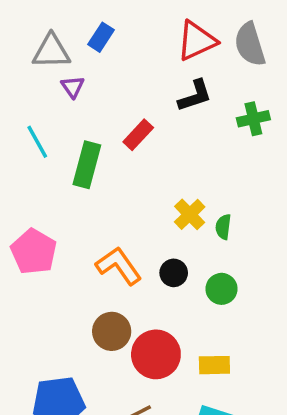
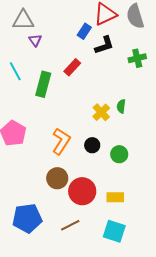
blue rectangle: (101, 37) -> (84, 31), moved
green semicircle: (223, 227) -> (121, 106), moved
orange L-shape: (119, 266) -> (61, 141), turned 68

